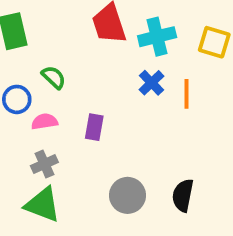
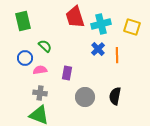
gray cross: (44, 164) -> (40, 93), turned 32
gray circle: (127, 195) -> (85, 97), moved
black semicircle: (183, 195) -> (115, 96), moved

